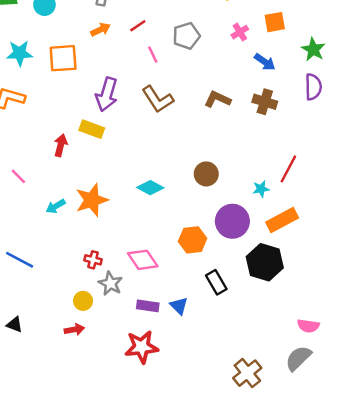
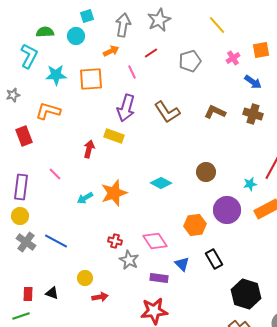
orange arrow: (100, 30) -> (111, 51), moved
pink line: (153, 54) -> (132, 72), moved
black hexagon: (265, 262) -> (246, 294), moved
yellow circle: (83, 301) -> (85, 278), moved
blue triangle: (179, 306) -> (182, 264), moved

